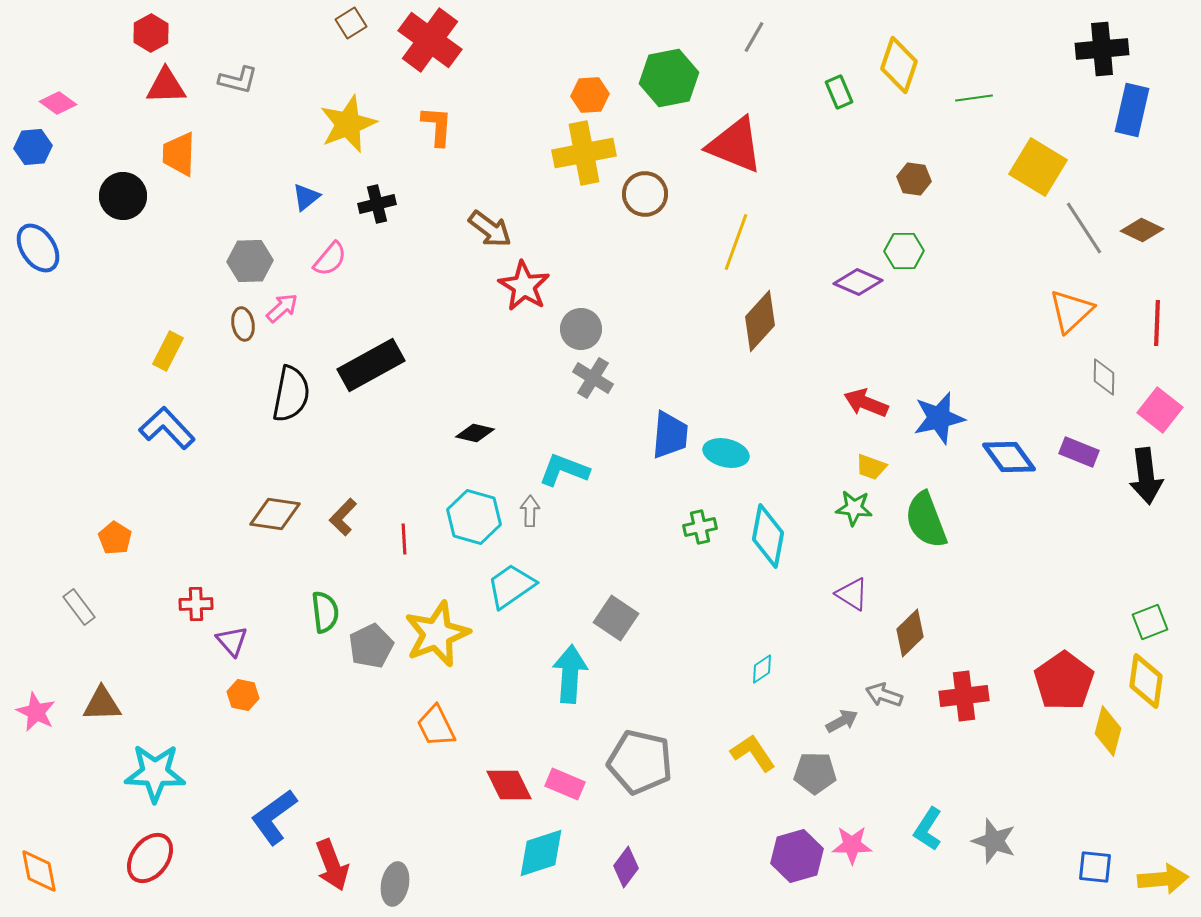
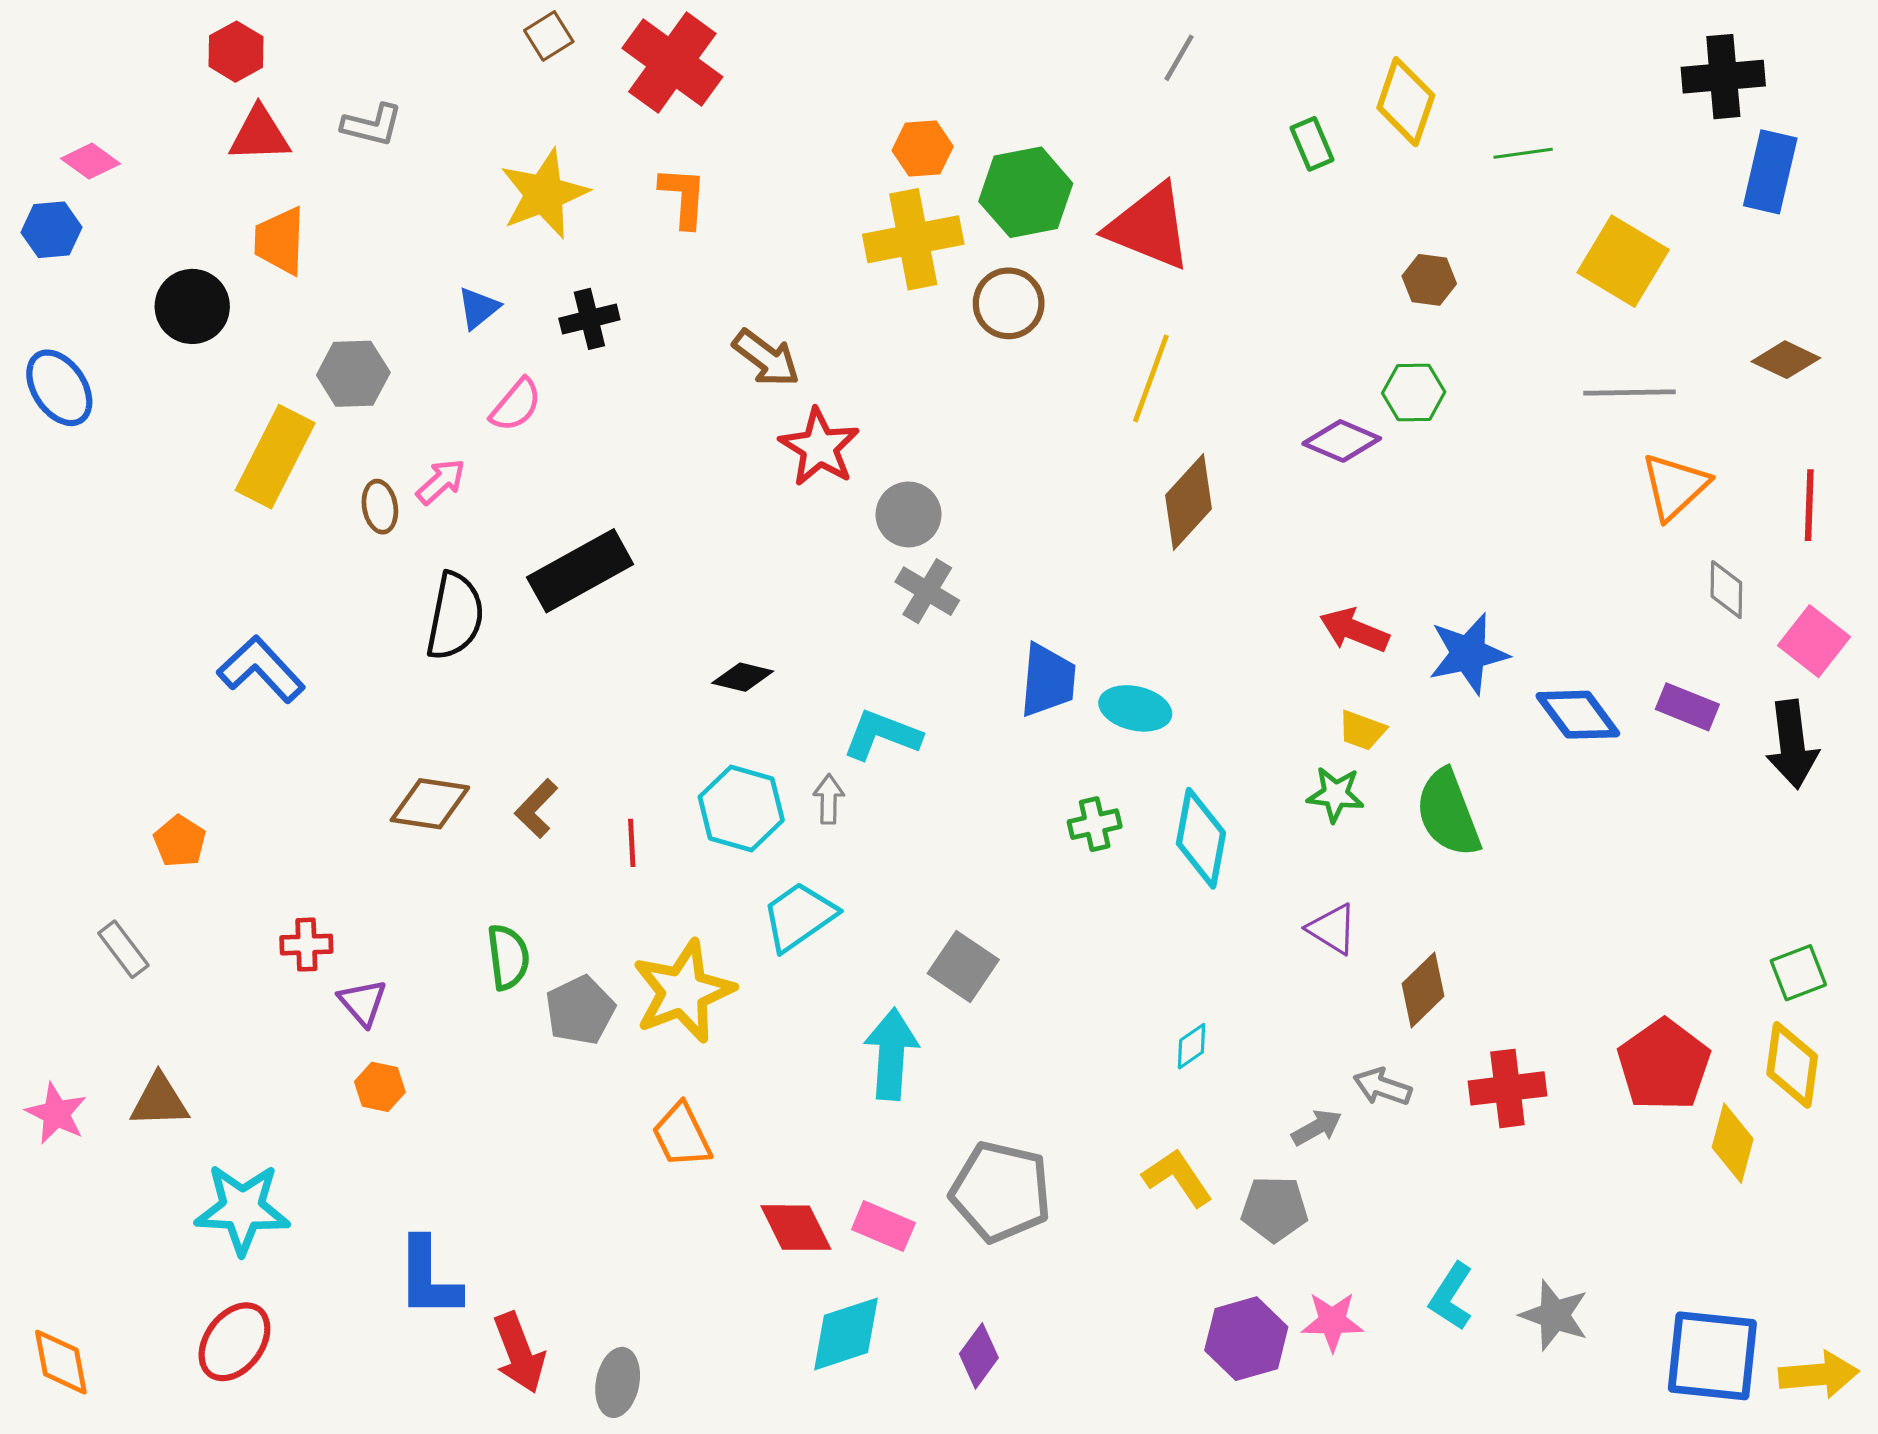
green hexagon: (669, 78) -> (1026, 192), moved
gray line: (1084, 228) -> (1629, 392), moved, turned -58
gray hexagon: (250, 261) -> (353, 374), moved
yellow rectangle: (168, 351) -> (275, 457), moved, size x1.6
blue L-shape: (274, 817) -> (428, 1278), turned -54
blue square: (1095, 867) -> (1712, 1356), size x1.8

